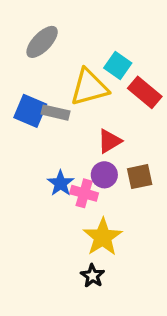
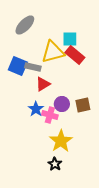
cyan square: (118, 65) -> (70, 39), turned -35
red rectangle: (145, 92) -> (75, 55), moved
red triangle: (109, 141) -> (43, 84), moved

